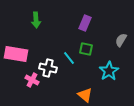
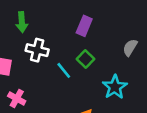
green square: (86, 49) -> (85, 59), turned 32
white cross: (48, 68) -> (37, 50), moved

